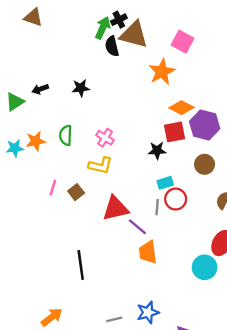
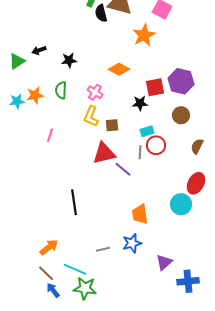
black star: (81, 88) -> (69, 60), moved
orange diamond: (181, 108) -> (119, 69), moved
yellow L-shape: (100, 165) -> (91, 116), turned 100
brown square: (76, 192) -> (112, 125), moved, turned 32
orange trapezoid: (148, 252) -> (140, 214), moved

